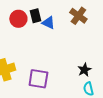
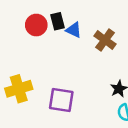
brown cross: (78, 16) -> (105, 40), moved

